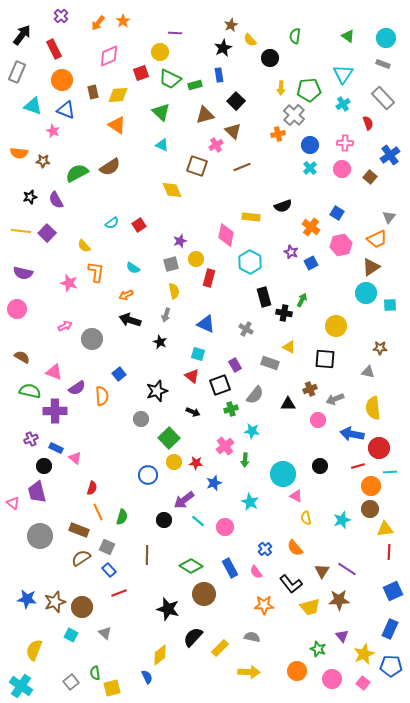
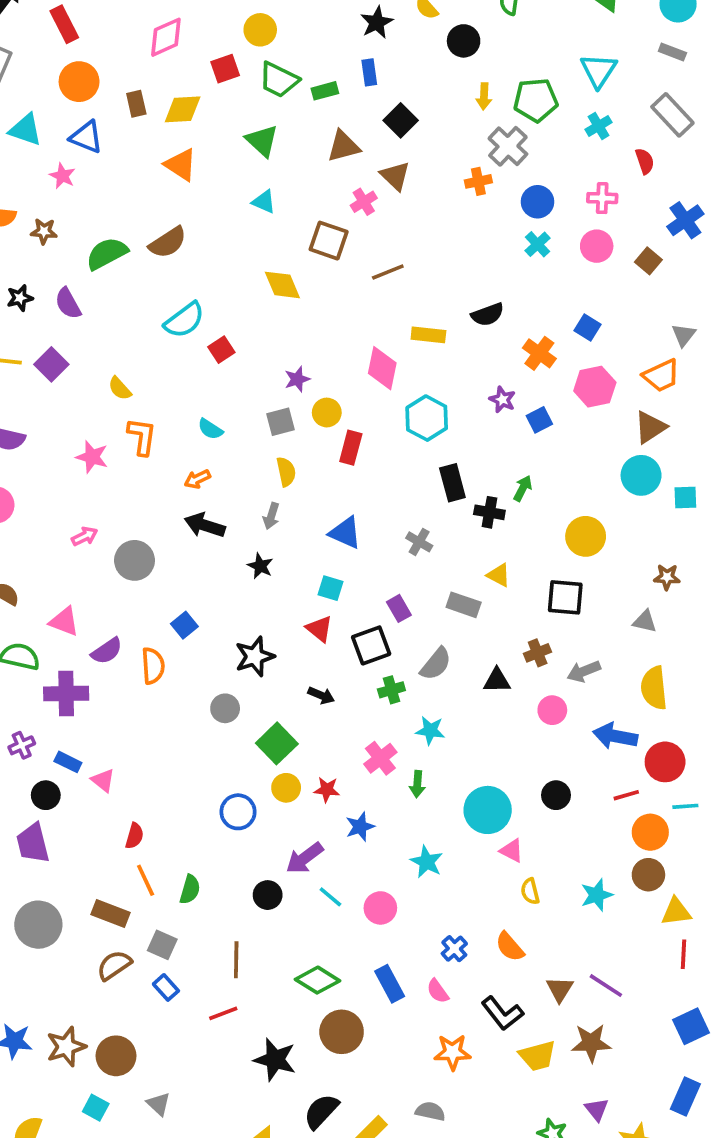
brown line: (242, 167) -> (388, 272), moved
cyan semicircle: (112, 223) -> (184, 320), moved, size x1.6
red line: (119, 593) -> (223, 1013), moved

